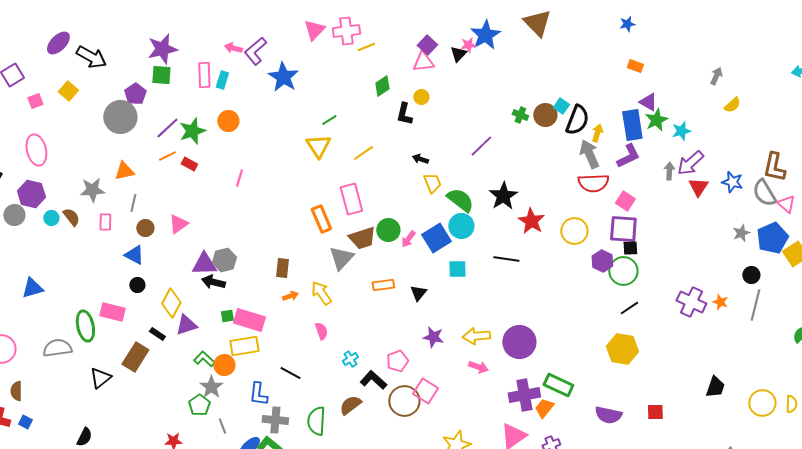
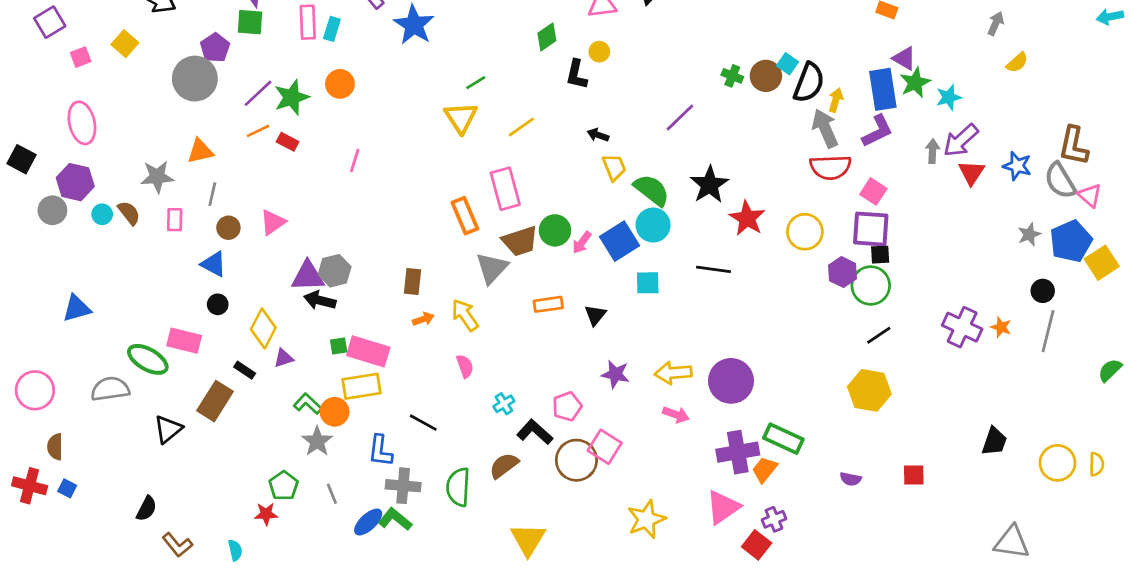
purple triangle: (186, 325) -> (284, 358), size x0.7
green ellipse: (85, 326) -> (148, 359), turned -48
green pentagon: (199, 405) -> (284, 486), moved
purple semicircle: (608, 415) -> (851, 479), size x0.6

